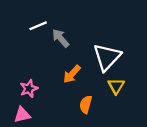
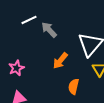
pink star: (29, 89) -> (16, 68), moved

